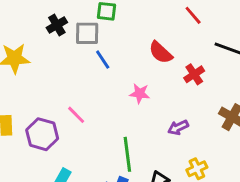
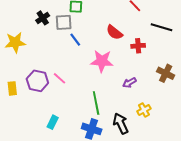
red cross: (194, 74) -> (138, 46), turned 32
pink star: (140, 93) -> (102, 61), size x1.6
purple hexagon: (42, 134) -> (37, 81), moved

